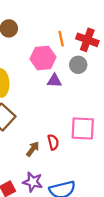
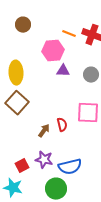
orange line: (61, 39) -> (69, 34), turned -56
gray circle: (78, 65) -> (91, 75), moved

